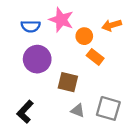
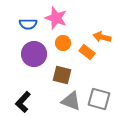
orange arrow: (112, 25) -> (102, 37), moved, turned 30
orange circle: (84, 36) -> (63, 43), moved
gray triangle: (78, 111) -> (71, 101), size x1.5

